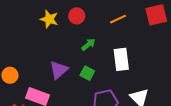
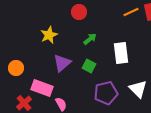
yellow star: (49, 19) -> (49, 35), moved, turned 30
orange line: (118, 19) -> (131, 12), moved

